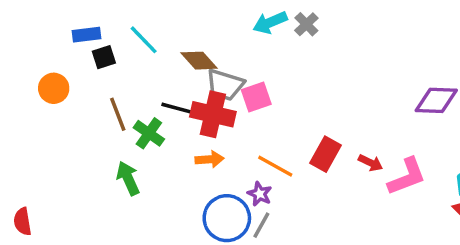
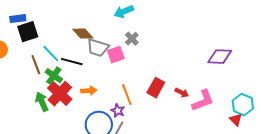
gray cross: (306, 24) -> (132, 39), moved
cyan line: (144, 40) -> (51, 54), moved
black square: (104, 57) -> (28, 32), size x1.5
red cross: (213, 114) -> (60, 94), moved, turned 30
orange line: (275, 166) -> (127, 95), turned 40

